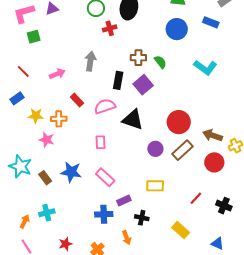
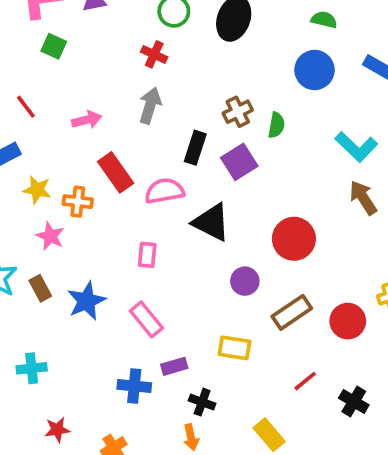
red cross: (110, 28) -> (154, 54), moved, turned 32
green square: (34, 37) -> (54, 46), turned 32
brown cross: (138, 58) -> (238, 112), turned -35
green semicircle: (160, 62) -> (276, 125), turned 40
red rectangle: (77, 100) -> (116, 172), size x1.5
brown arrow: (213, 135) -> (363, 198), moved, turned 30
brown rectangle: (182, 150) -> (292, 312), moved
blue star: (71, 172) -> (86, 301), turned 30
brown rectangle: (45, 178) -> (40, 288), moved
orange arrow: (127, 238) -> (191, 437), moved

